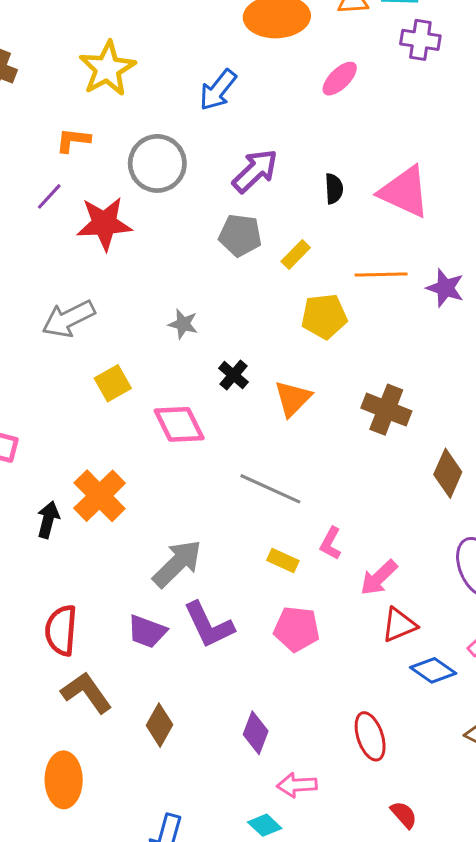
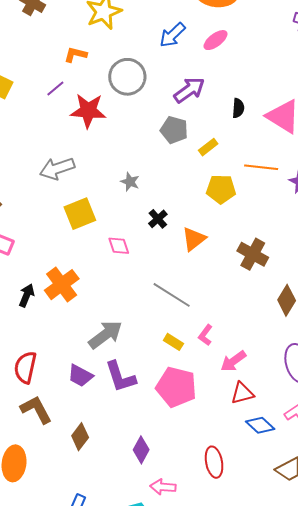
pink ellipse: (340, 79) -> (215, 40), moved
yellow square: (113, 383) -> (80, 214), size x1.4
pink diamond: (179, 424) -> (119, 246), size x0.7
pink pentagon: (297, 629) -> (176, 387), size x1.4

